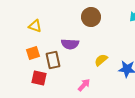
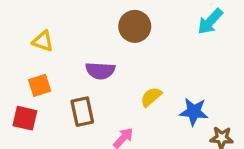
brown rectangle: (53, 60) -> (82, 112), moved
red square: (39, 78) -> (25, 118), moved

